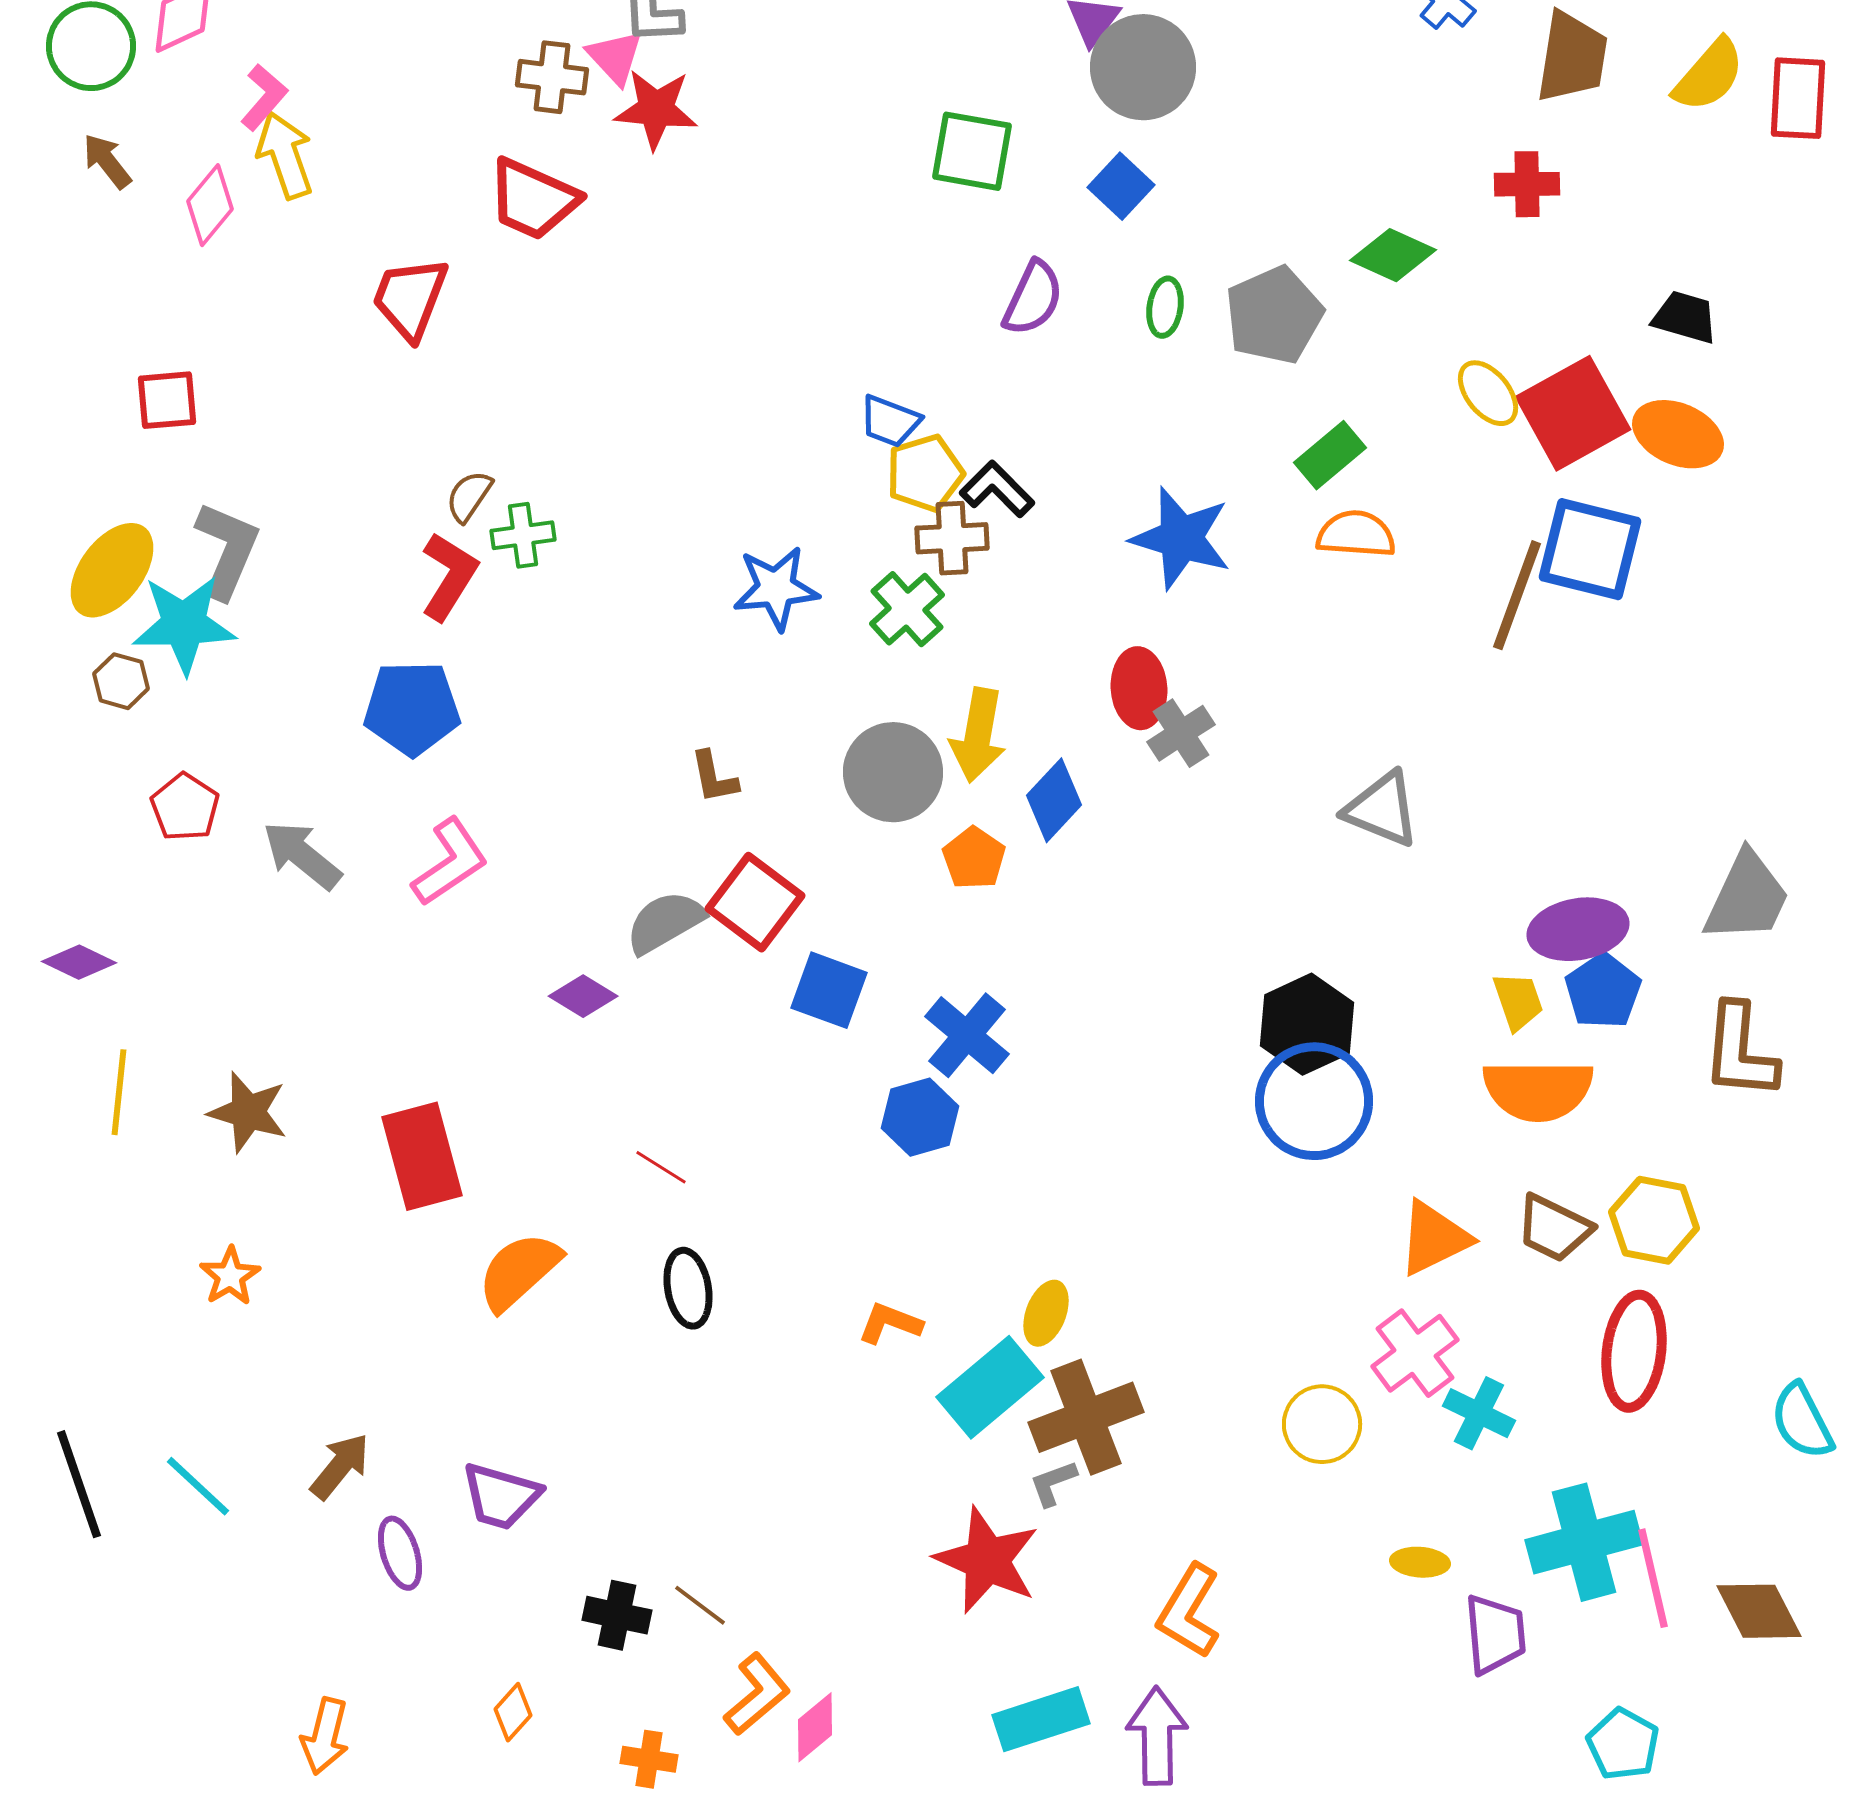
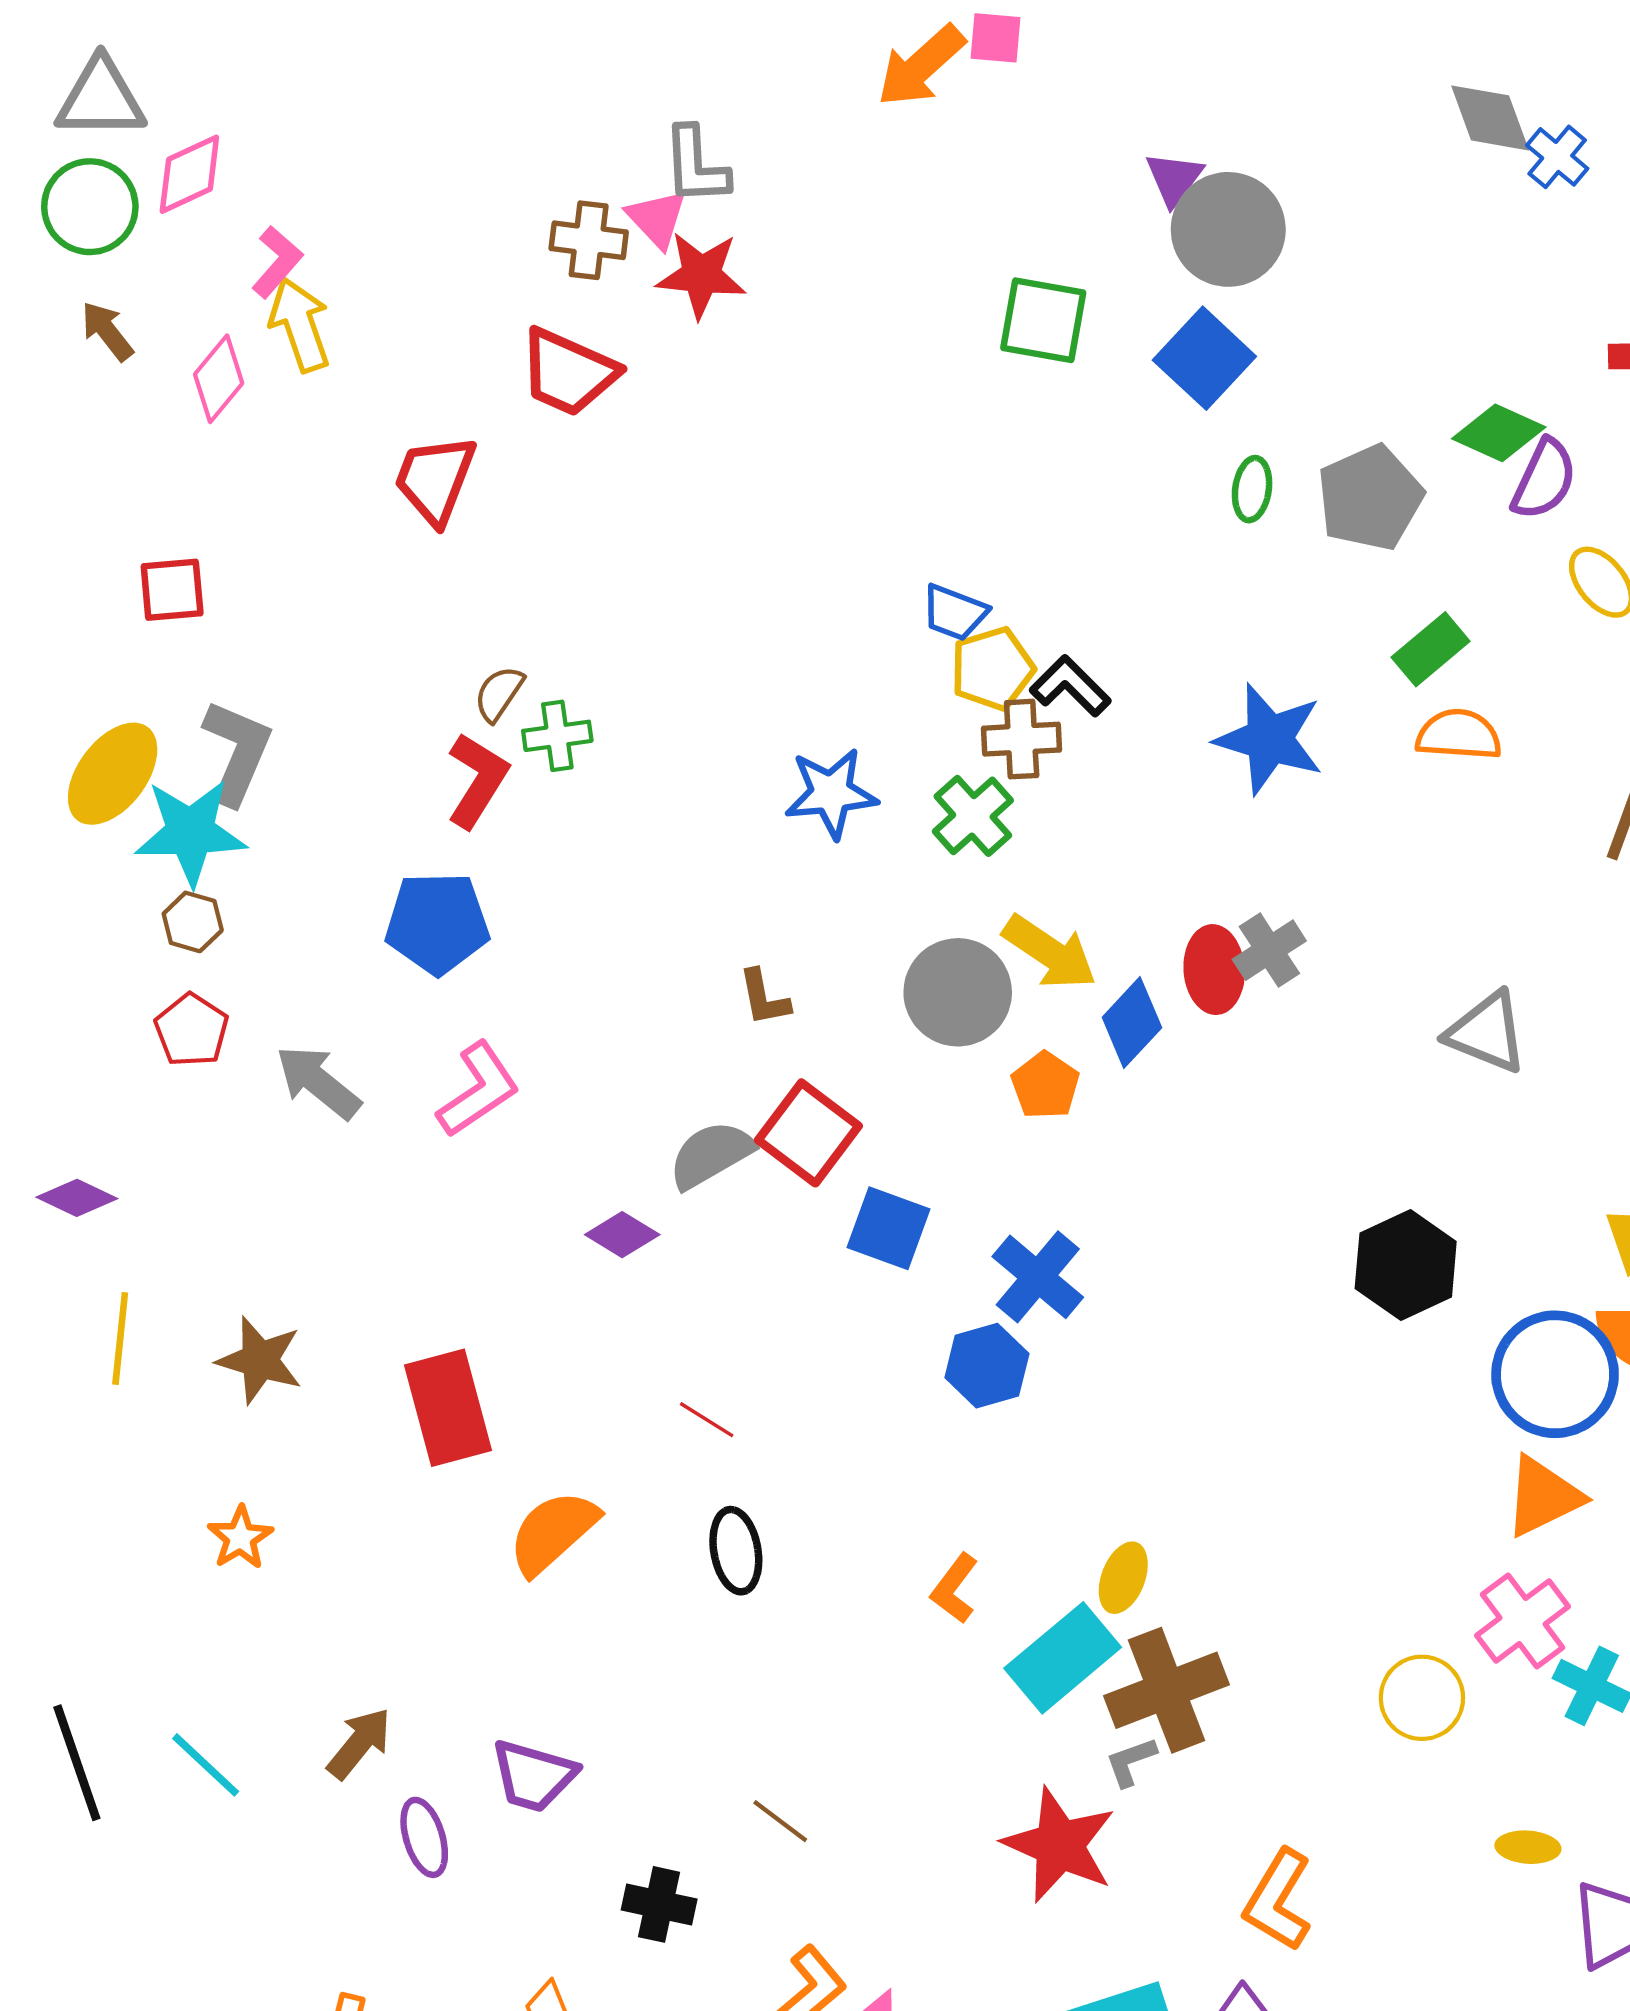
blue square: (1121, 186) -> (1204, 358), size x1.4
purple semicircle: (1033, 298) -> (1544, 479), moved
brown hexagon: (121, 681) -> (193, 922), moved
red ellipse: (1139, 688) -> (1214, 970), moved
yellow arrow: (978, 735) -> (1050, 952), turned -66
blue circle: (1314, 1101) -> (1555, 1374), moved
orange L-shape: (890, 1323) -> (954, 1589), turned -74
brown line: (700, 1605) -> (780, 1821), moved

